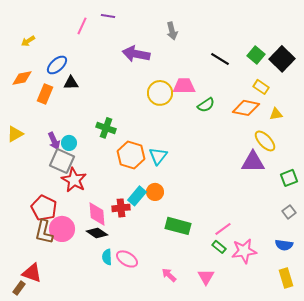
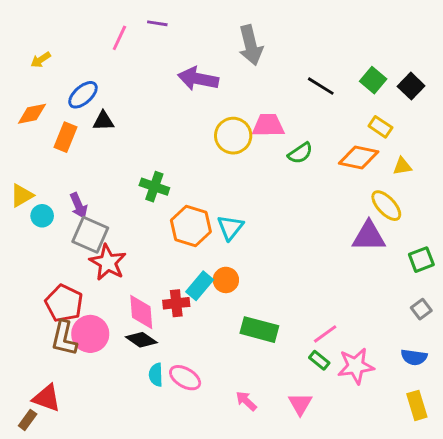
gray arrow: (172, 31) -> (251, 45), size x1.5
black square: (282, 59) -> (411, 86), size x0.7
cyan circle: (69, 143) -> (42, 216), moved

